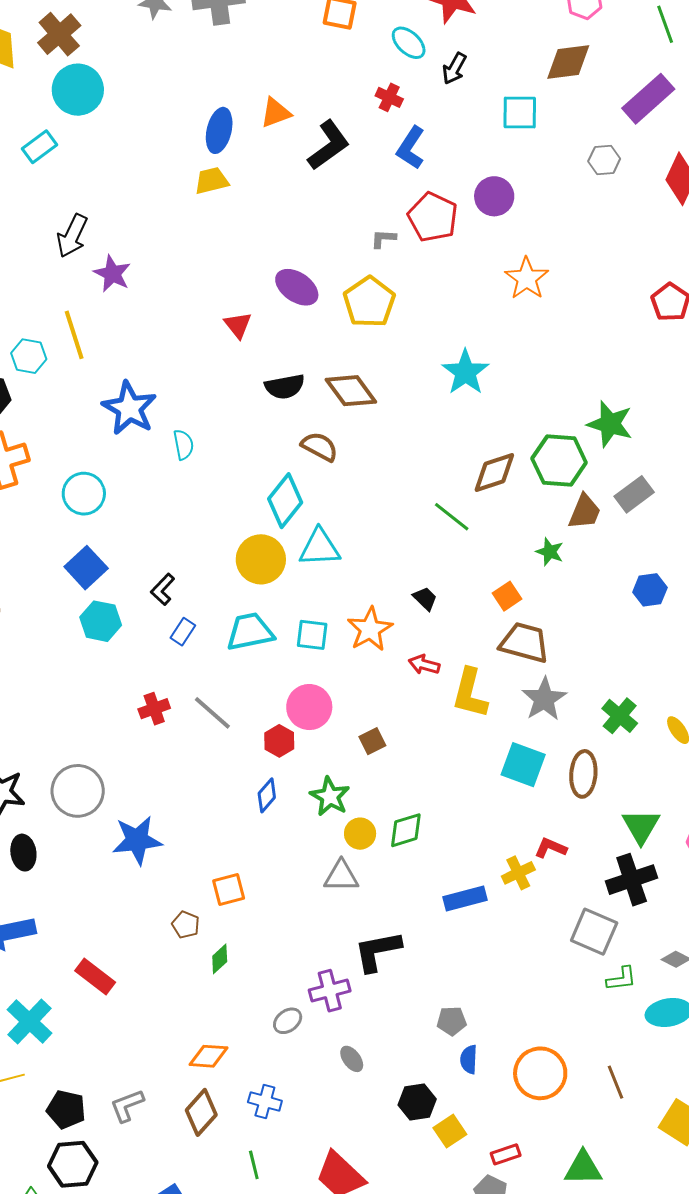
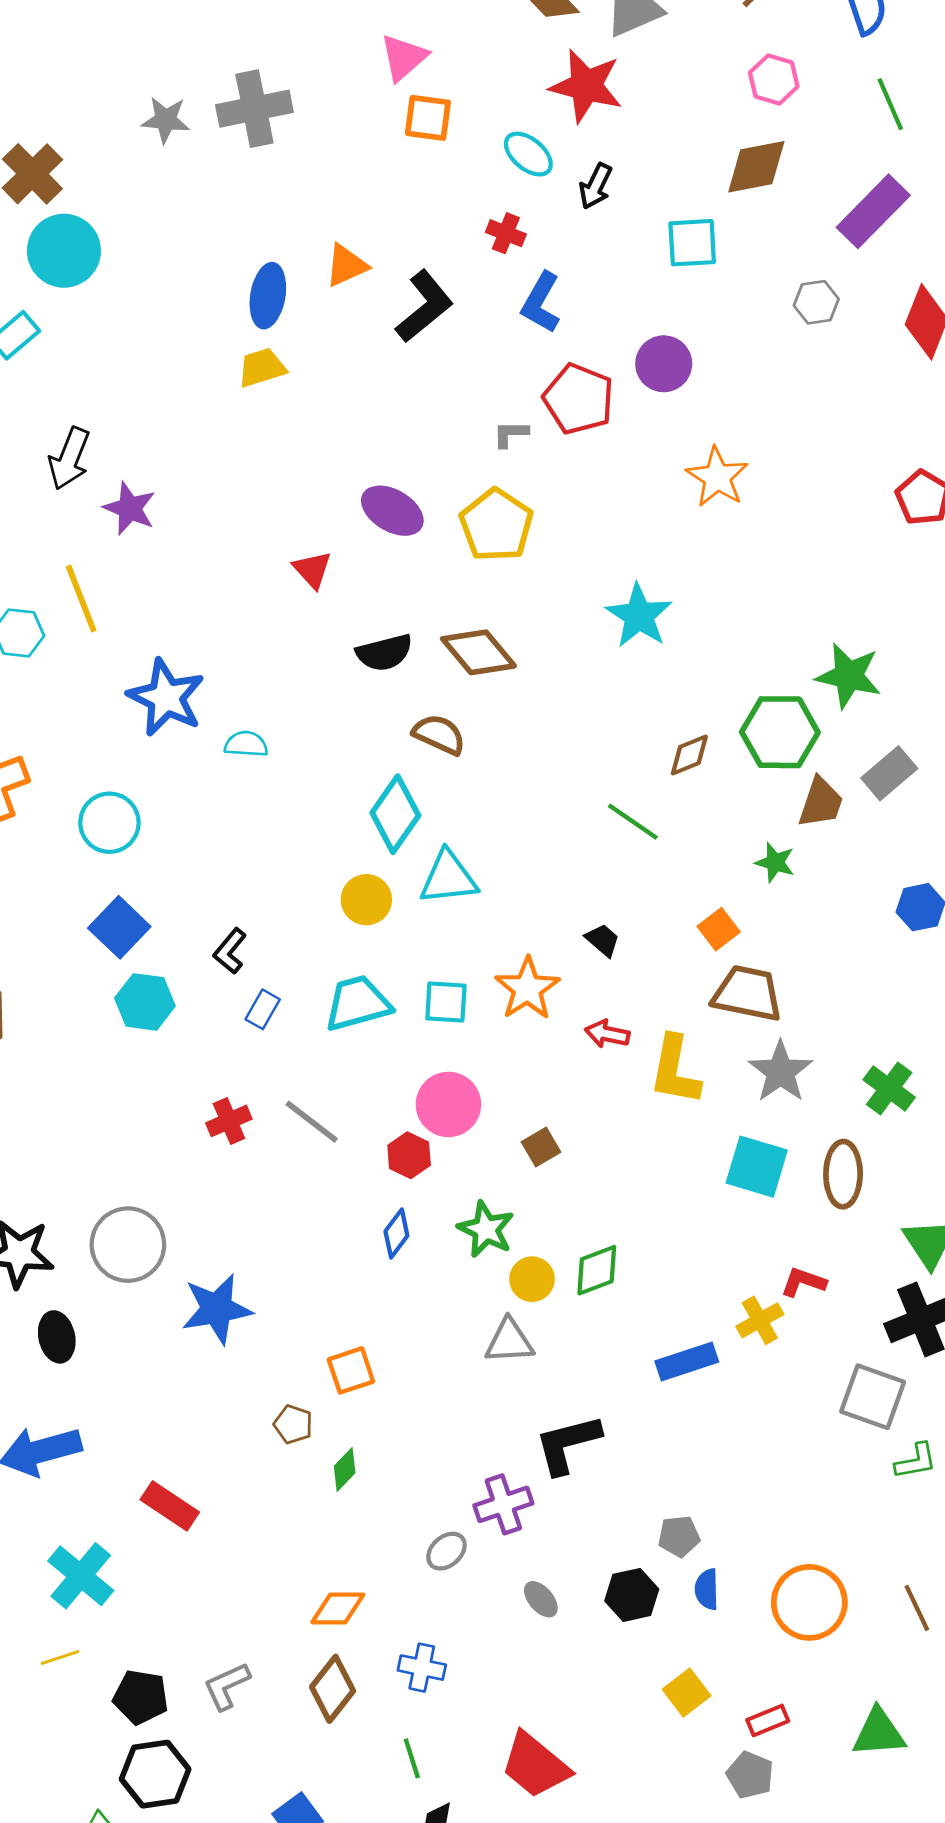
cyan semicircle: (183, 445) -> (246, 744), turned -72
brown diamond: (494, 472) -> (689, 755), size x0.7
yellow circle: (261, 559) -> (366, 900), size x0.7
black hexagon: (417, 1102) -> (632, 1595), moved

